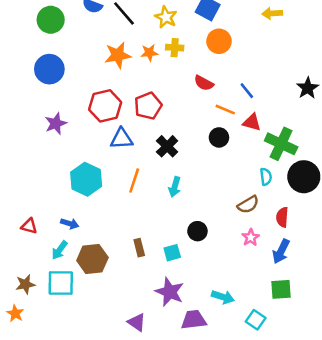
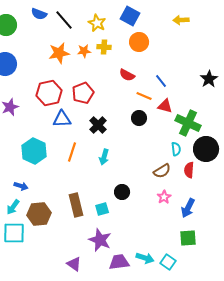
red semicircle: (282, 217) -> (189, 170), moved
brown rectangle: (139, 248) -> (76, 205), size x1.6
cyan arrow: (223, 297) -> (145, 258), moved

